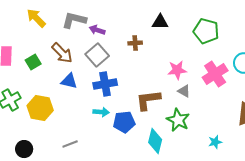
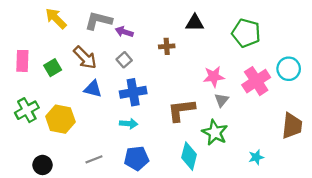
gray square: (97, 55) -> (124, 60), size x0.6
gray triangle: (184, 91) -> (222, 100), turned 40
blue pentagon: (124, 122) -> (136, 158), moved

